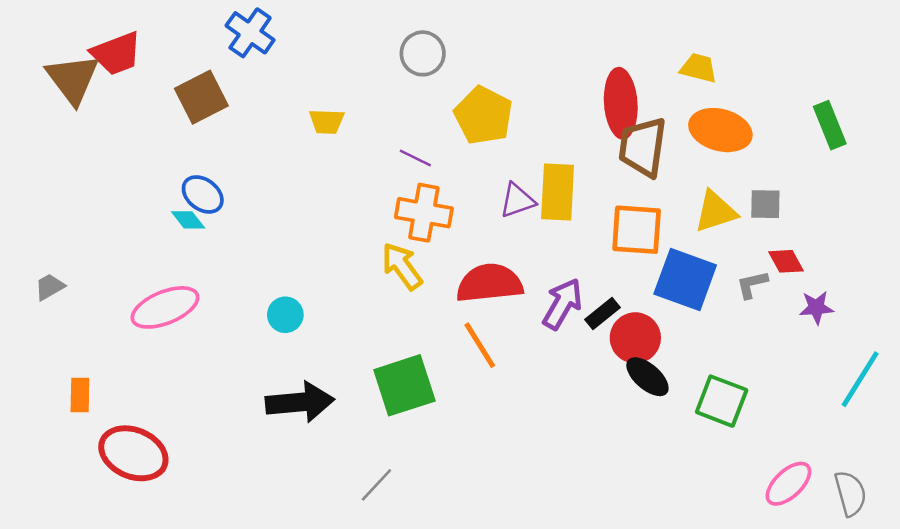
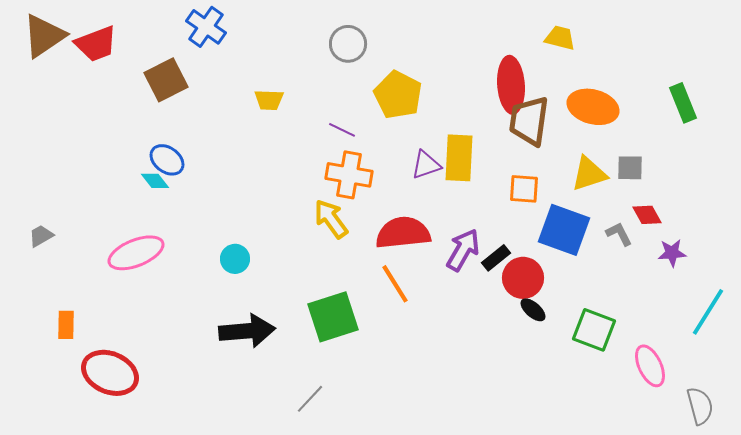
yellow trapezoid: (699, 68) -> (560, 38), moved
brown triangle: (73, 79) -> (44, 36), moved, turned 33
orange square: (637, 230) -> (524, 189), size x0.7
gray L-shape: (752, 284) -> (619, 234), turned 76
black ellipse: (647, 377) -> (533, 310), size x0.7
pink ellipse: (788, 484) -> (650, 366), moved, turned -72

